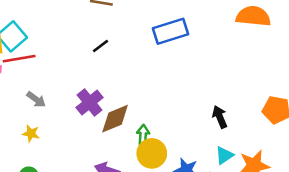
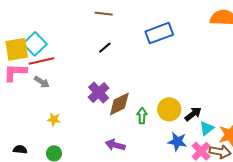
gray arrow: (36, 99) -> (42, 82), moved
black arrow: (220, 117) -> (193, 114), moved, turned 78
yellow circle: (152, 153) -> (169, 109), moved

